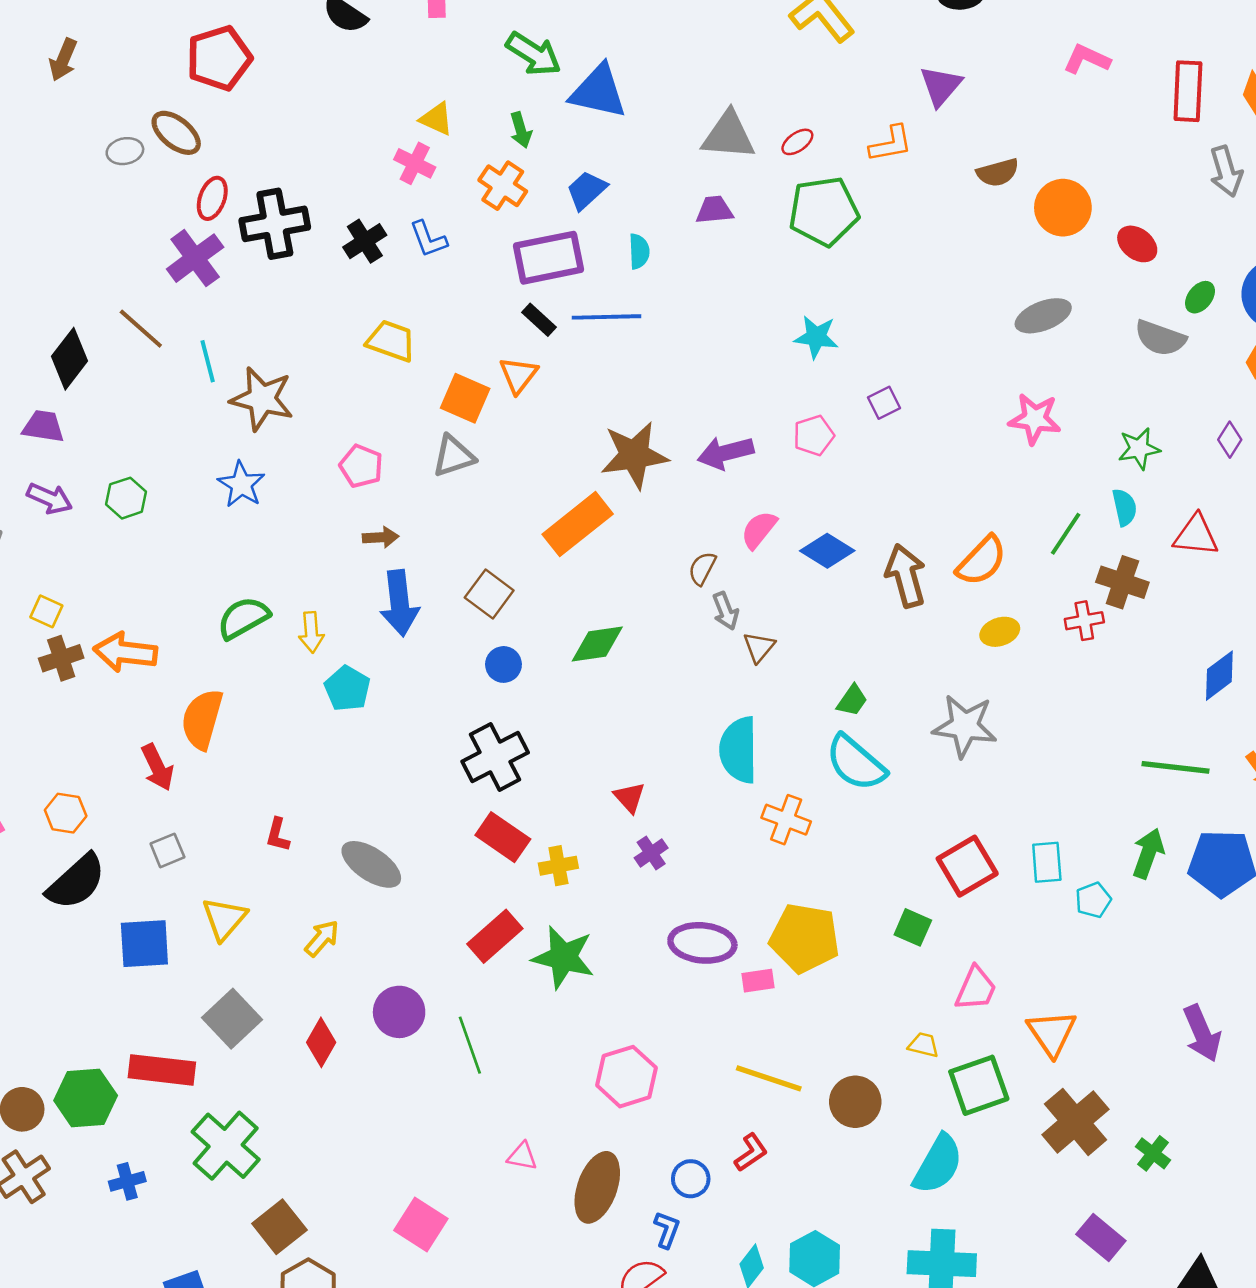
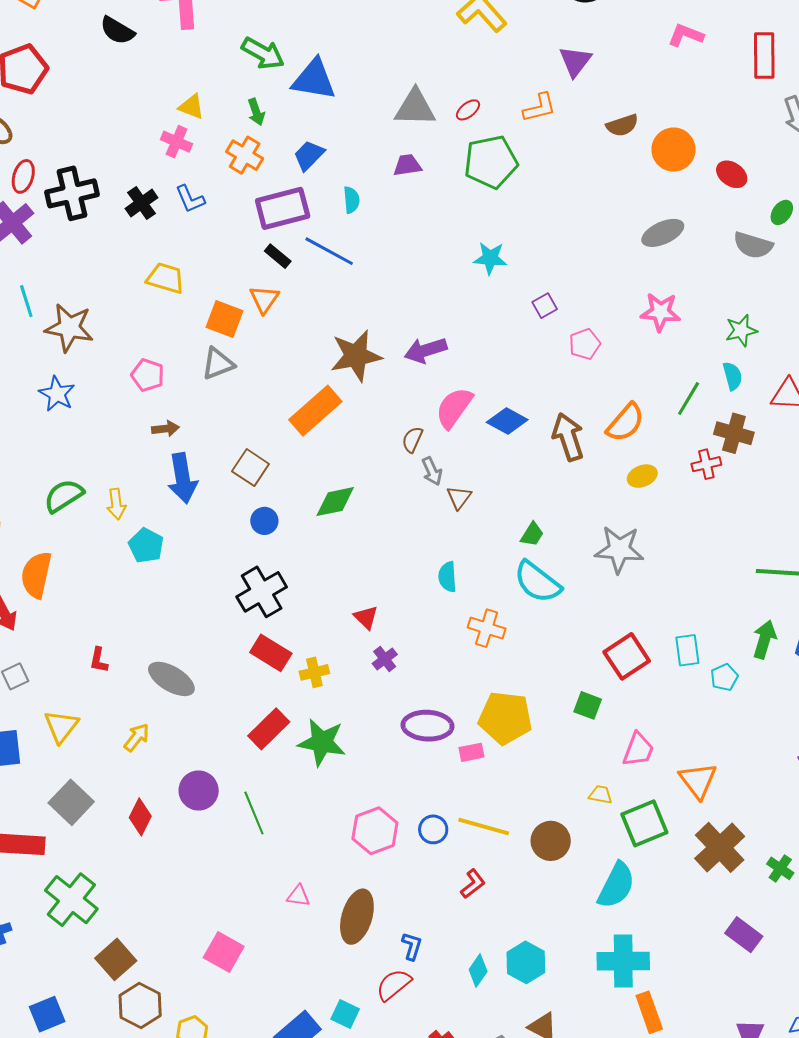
blue line: (607, 317) -> (329, 251), turned 33
pink pentagon: (814, 436) -> (585, 344), moved
pink semicircle: (759, 530) -> (454, 408), size x1.4
cyan semicircle: (739, 750) -> (448, 577), size x0.6
blue circle: (691, 1179) -> (433, 829), moved

